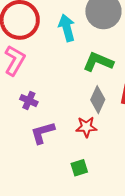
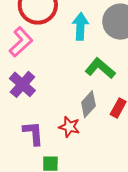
purple cross: (29, 101) -> (22, 84), size x1.5
purple L-shape: (43, 133) -> (33, 133), moved, turned 84

